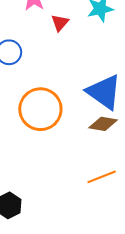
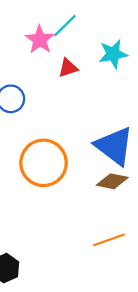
red triangle: (60, 23) -> (68, 68), turned 30

